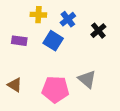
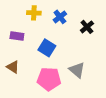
blue square: (53, 41) -> (47, 48), moved
brown triangle: (15, 85) -> (13, 67), moved

